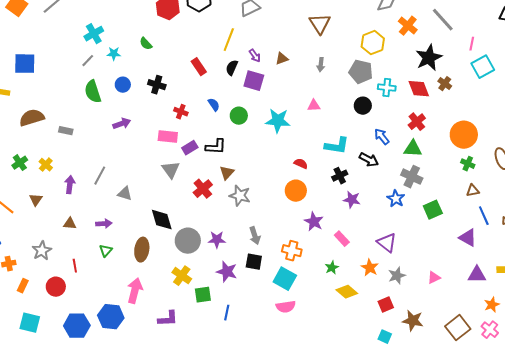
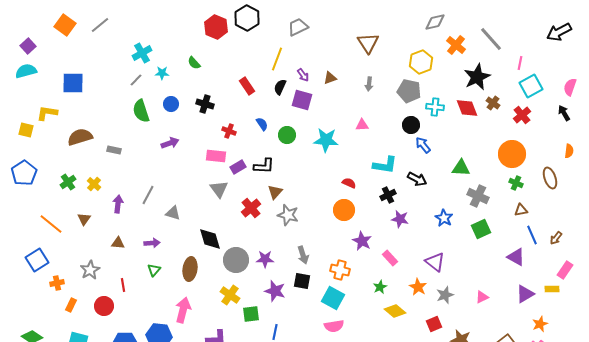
red cross: (417, 122) -> (522, 115), moved
blue arrow: (382, 137) -> (423, 145), moved
gray cross: (412, 177) -> (478, 196), moved
purple triangle: (477, 275) -> (525, 294), turned -30

